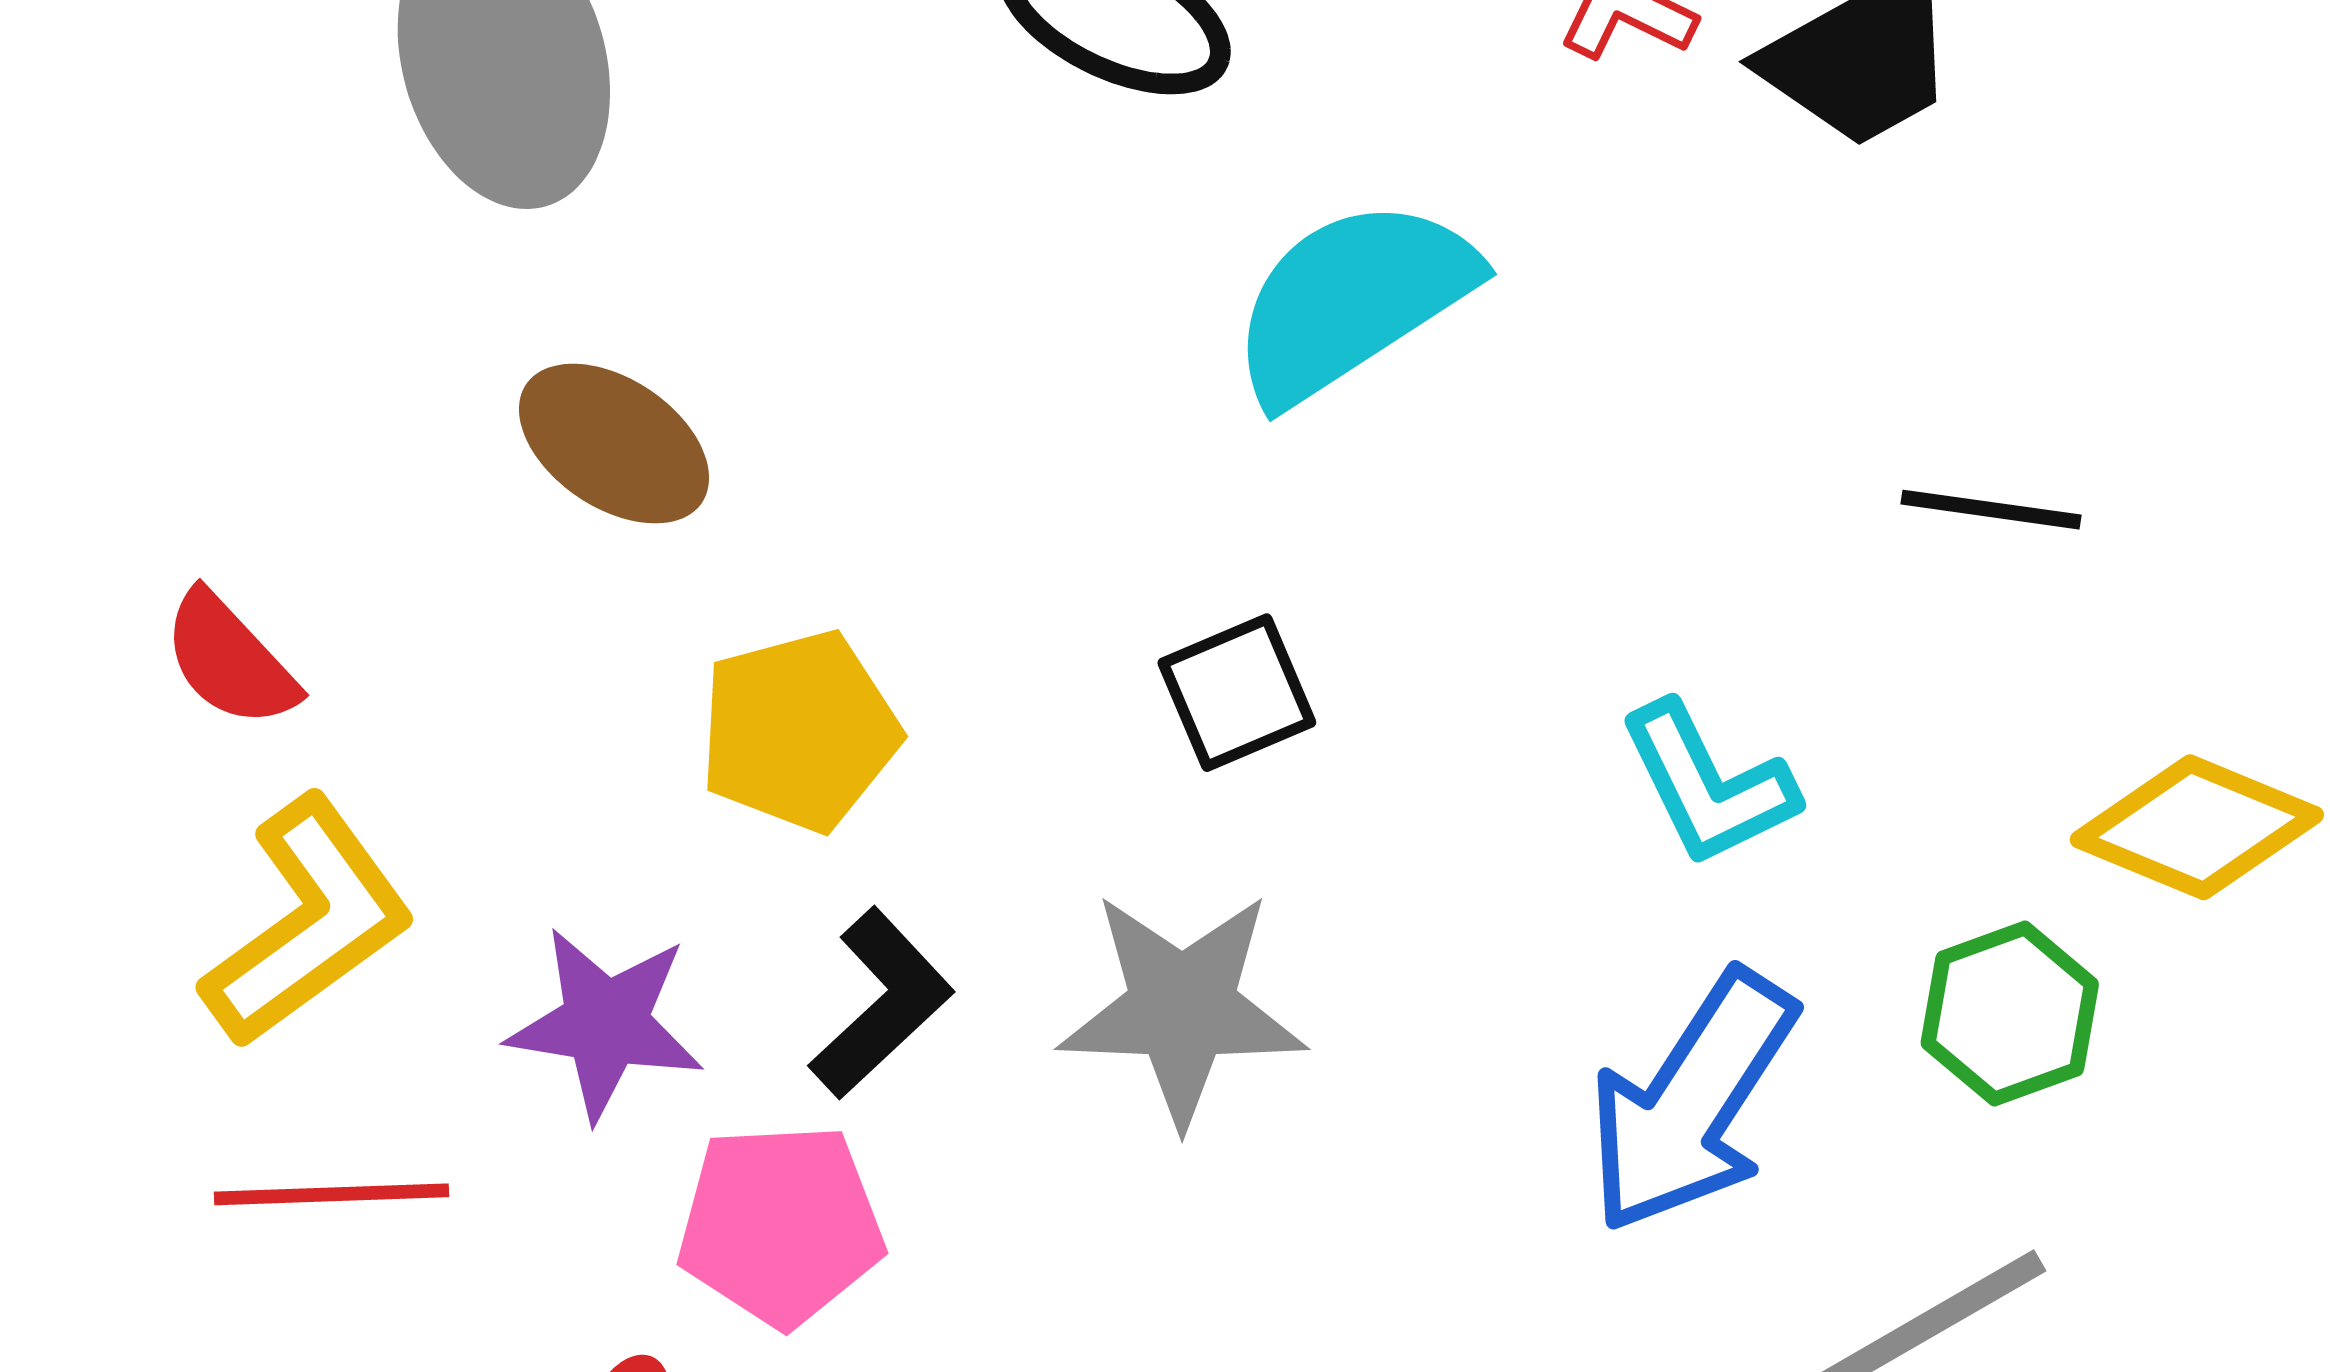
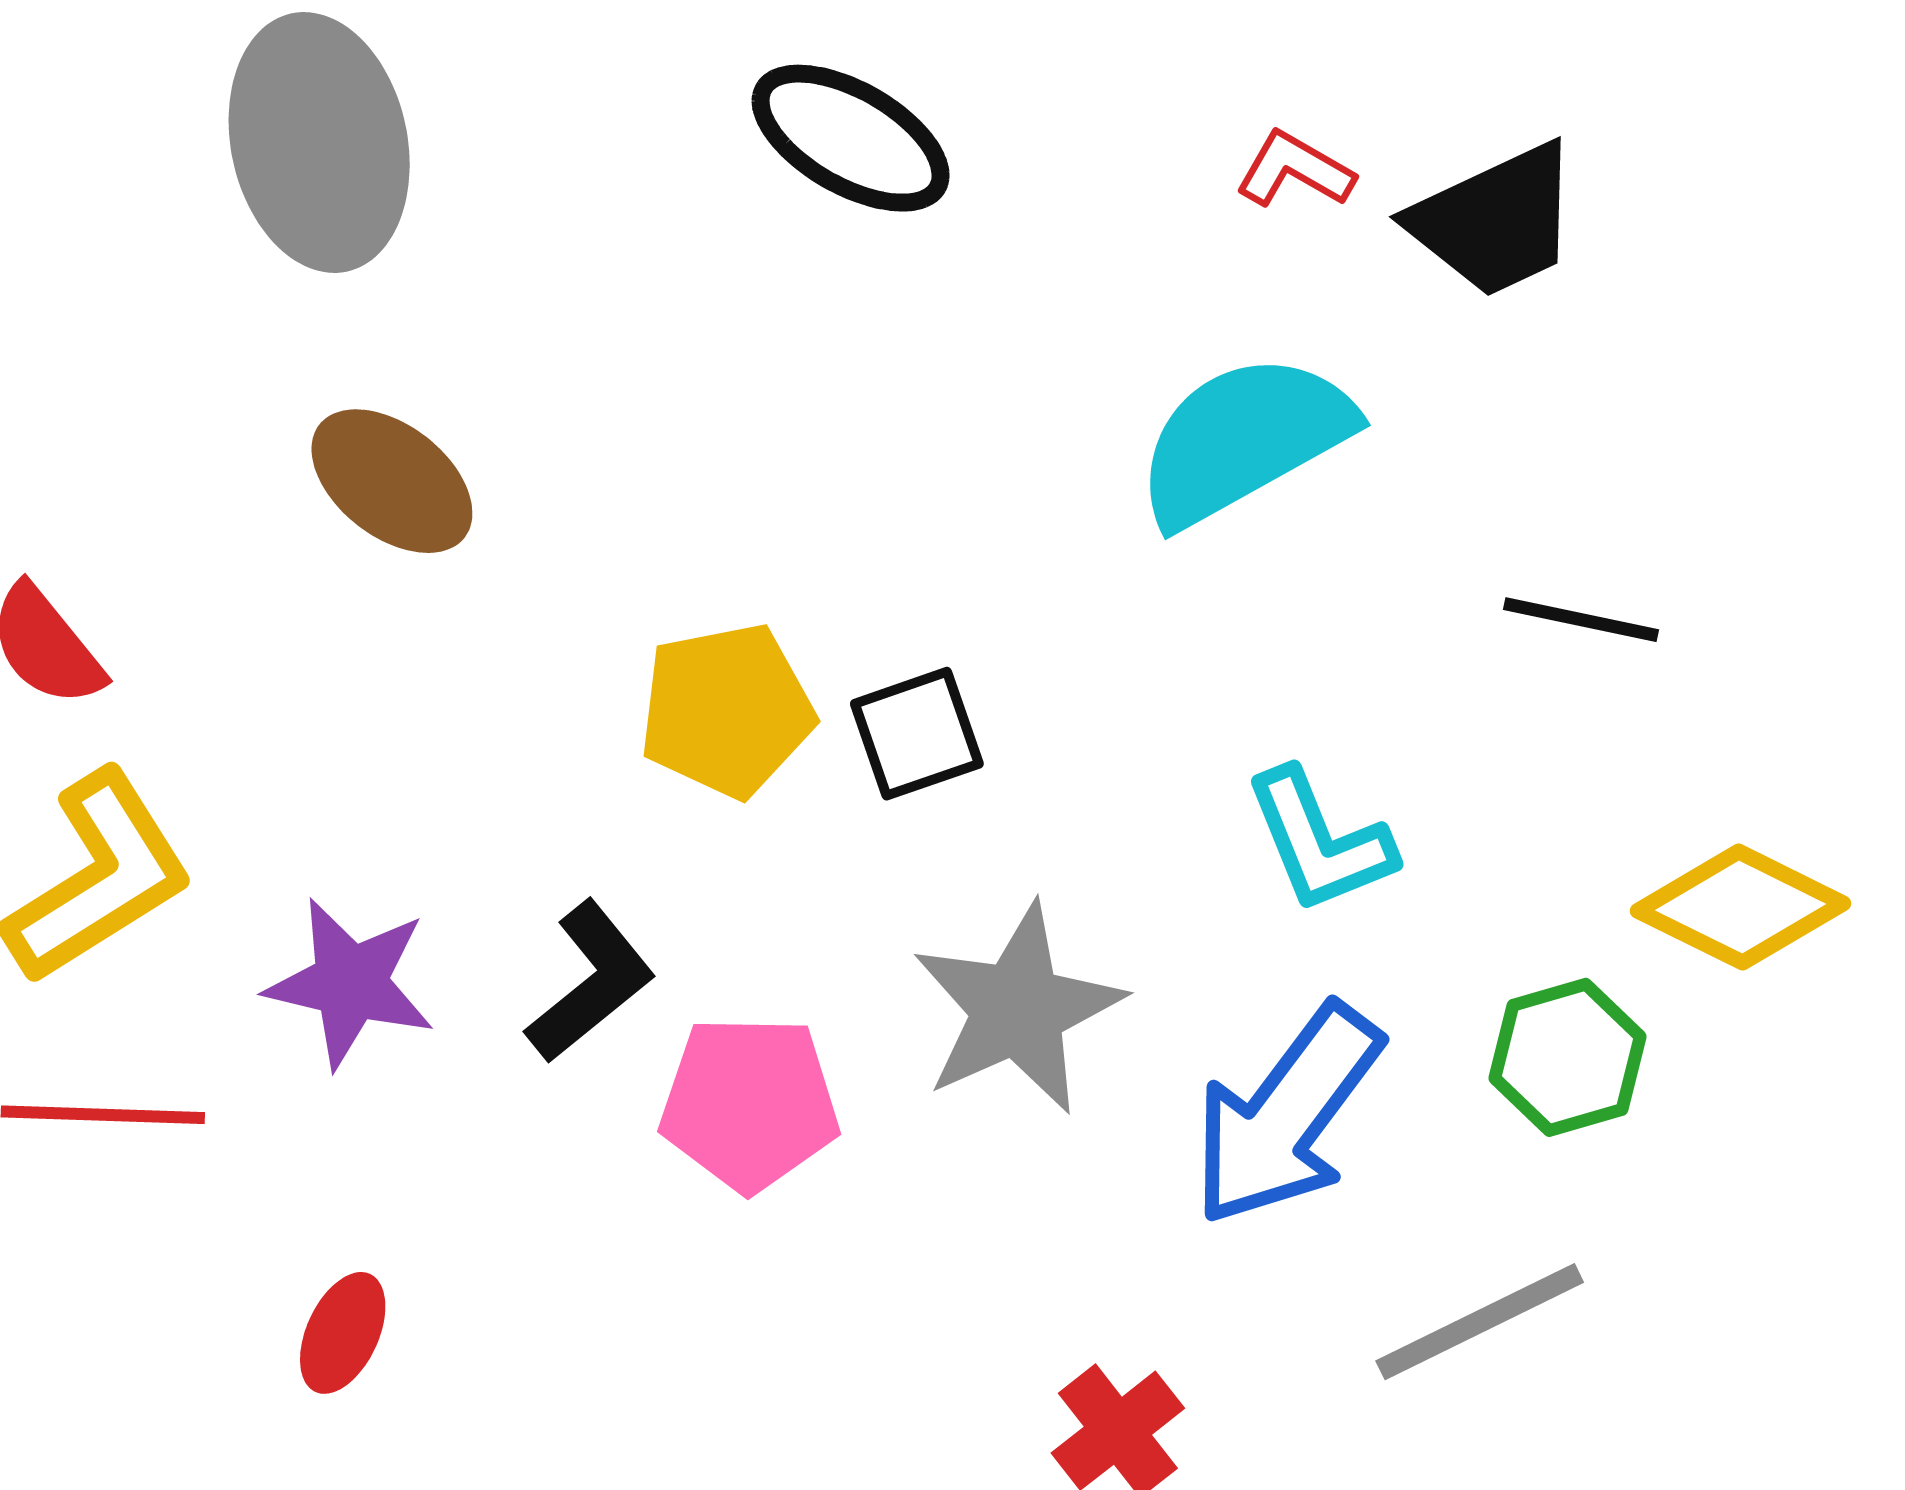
cyan semicircle: (1352, 300) -> (1244, 439), moved
yellow pentagon: (799, 731) -> (727, 710), moved
gray star: (1182, 1008) -> (1018, 1009), moved, turned -30
pink pentagon: (781, 1225) -> (750, 1103), moved

